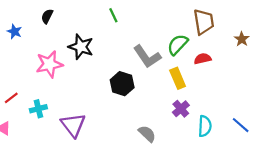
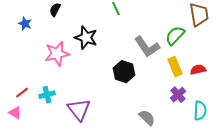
red semicircle: (203, 59) -> (198, 70), moved
red line: (11, 98) -> (22, 93), moved

